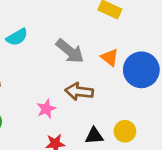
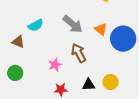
cyan semicircle: (17, 37) -> (36, 25), moved
brown arrow: (79, 91) -> (79, 53), turned 54

